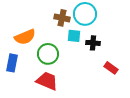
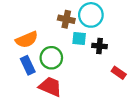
blue rectangle: (12, 63) -> (28, 65), moved, turned -36

